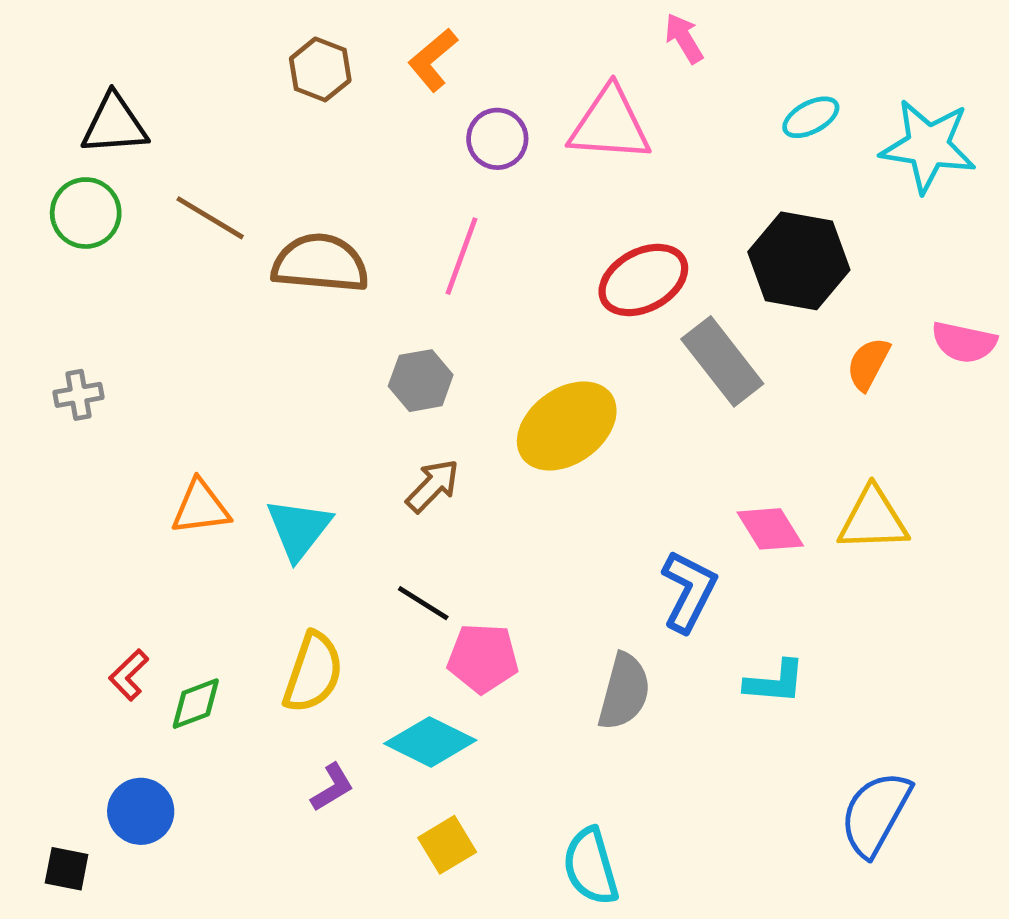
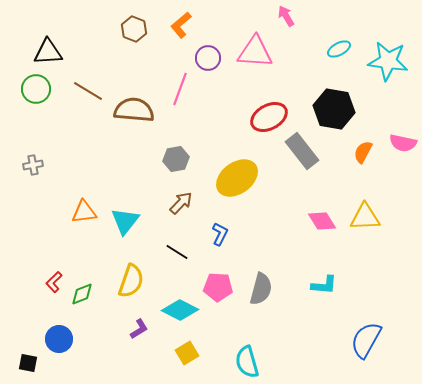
pink line: (461, 256) -> (180, 89), moved
blue L-shape: (689, 591) -> (220, 234), moved, size x0.7
pink pentagon: (483, 658) -> (218, 287), moved

